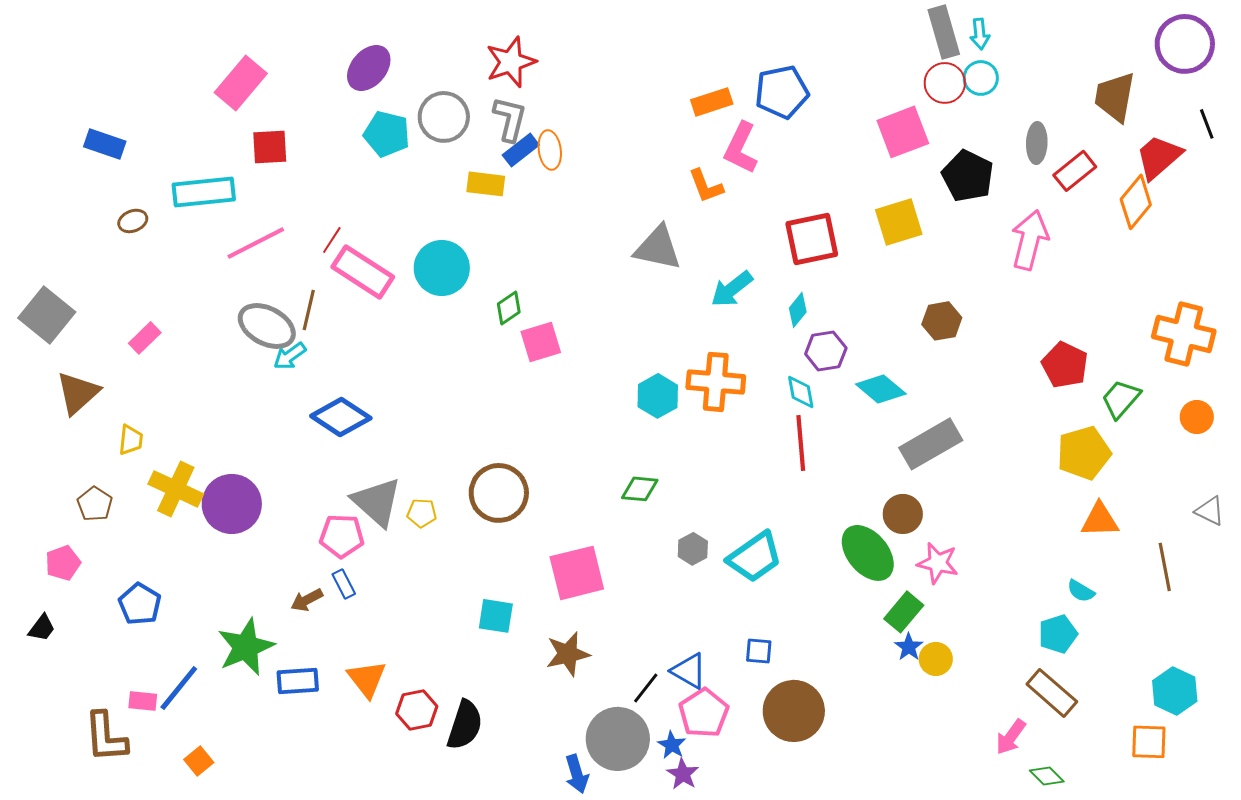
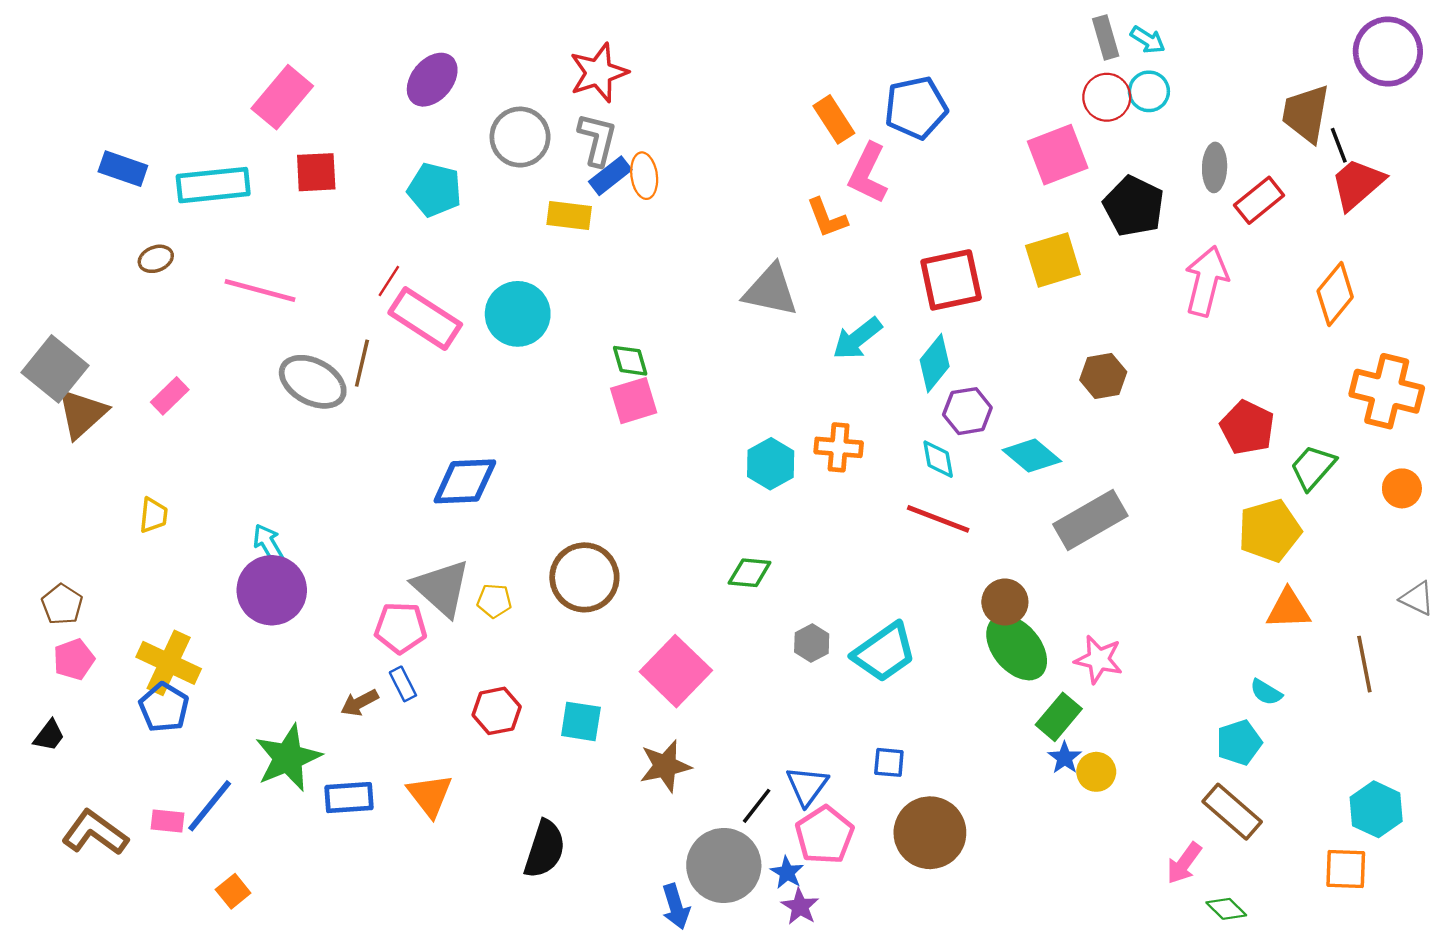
gray rectangle: (944, 32) -> (1106, 37), size x0.7
cyan arrow: (980, 34) -> (1148, 40), turned -52
orange rectangle: (712, 102) -> (834, 119), turned 75
black line: (1207, 124) -> (1339, 145), moved
cyan pentagon: (387, 134) -> (435, 190), moved
cyan rectangle: (204, 192) -> (213, 185), moved
orange diamond: (1136, 202) -> (1335, 294), moved
pink line: (256, 243) -> (260, 290), moved, turned 42
green diamond: (509, 308) -> (630, 361), moved, turned -72
cyan diamond: (798, 310) -> (935, 363), size x1.4
cyan arrow: (290, 356) -> (268, 543), moved, turned 96
orange cross: (716, 382) -> (839, 447), size x0.7
brown triangle: (78, 393) -> (82, 413), moved
blue diamond: (341, 417) -> (465, 481), moved, turned -36
red line: (801, 443) -> (938, 519), turned -64
yellow cross: (176, 489) -> (169, 663), moved
brown pentagon: (95, 504) -> (62, 604), moved
brown circle: (903, 514) -> (1005, 602), moved
pink square: (577, 573) -> (676, 671), turned -32
blue triangle: (689, 671) -> (807, 786), turned 36
red hexagon: (417, 710) -> (497, 711), moved
brown L-shape: (106, 737) -> (95, 833), moved, turned 130

